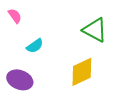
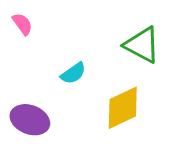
cyan semicircle: (35, 46) -> (73, 73), moved

